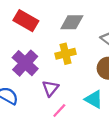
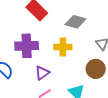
purple cross: (25, 63) -> (27, 46), turned 30

